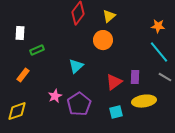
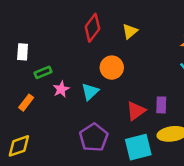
orange circle: (103, 40) -> (112, 68), moved
pink star: (55, 96) -> (61, 89), moved
cyan square: (116, 112) -> (138, 147), size x1.6

